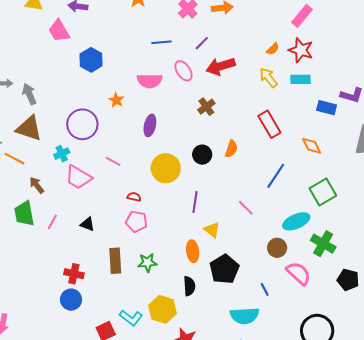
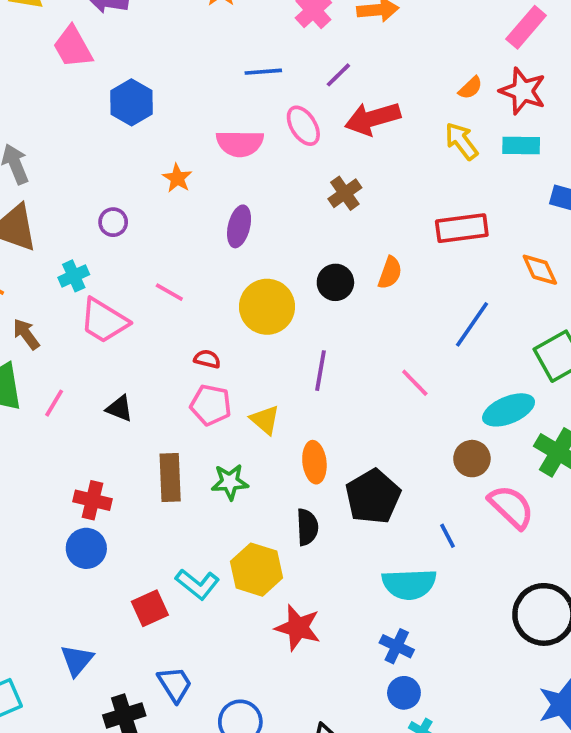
purple circle: (82, 124) -> (113, 222), size x0.5
red rectangle: (269, 124) -> (462, 228), turned -68
yellow triangle: (212, 230) -> (265, 420), moved

